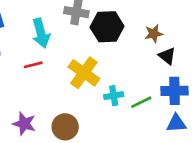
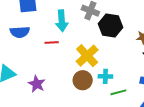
green line: (141, 102) -> (118, 92), moved
brown circle: (65, 127) -> (83, 80), moved

